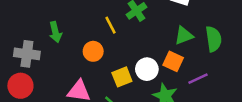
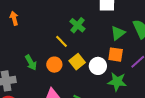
green arrow: (55, 32) -> (31, 63), moved
yellow square: (122, 77) -> (77, 62), moved

